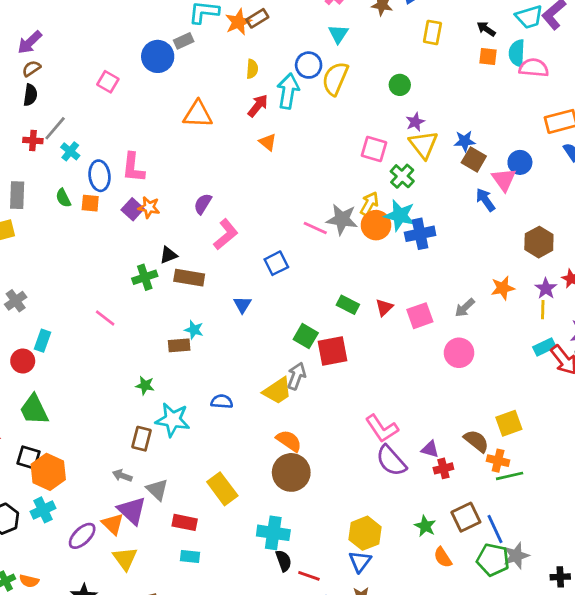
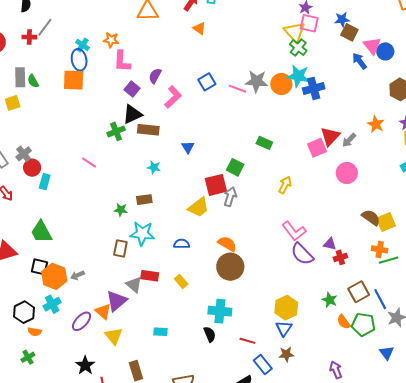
yellow triangle: (423, 145) -> (295, 32), moved
pink square: (374, 149) -> (309, 23), moved
cyan cross: (70, 151) -> (83, 45), moved
blue circle: (520, 162) -> (385, 51), moved
pink L-shape: (133, 168) -> (122, 61), moved
green semicircle: (63, 198) -> (33, 81), moved
orange square: (90, 203) -> (74, 80), size x1.6
yellow arrow: (369, 204) -> (285, 185), moved
orange star: (149, 207) -> (111, 40), moved
purple square: (133, 209) -> (132, 89), moved
black triangle: (169, 255) -> (132, 114), size x1.5
blue square: (276, 263) -> (207, 82), moved
orange star: (503, 288) -> (376, 124), turned -30
red triangle: (384, 307) -> (330, 136), moved, size x1.5
brown rectangle: (179, 345) -> (144, 200), moved
red square: (332, 351) -> (216, 185), moved
red circle: (23, 361) -> (32, 168), moved
yellow trapezoid: (277, 391) -> (199, 207), moved
blue semicircle: (222, 401) -> (182, 244), moved
brown semicircle: (476, 441) -> (371, 217), moved
gray arrow: (122, 476) -> (77, 275), moved, turned -40
yellow rectangle: (222, 489) -> (181, 281), size x0.6
purple triangle: (132, 511) -> (117, 301), turned 40
red rectangle: (185, 522) -> (150, 276), moved
green pentagon: (493, 560) -> (363, 324), moved
black semicircle: (284, 561) -> (210, 334), moved
orange semicircle: (29, 581) -> (35, 332), moved

